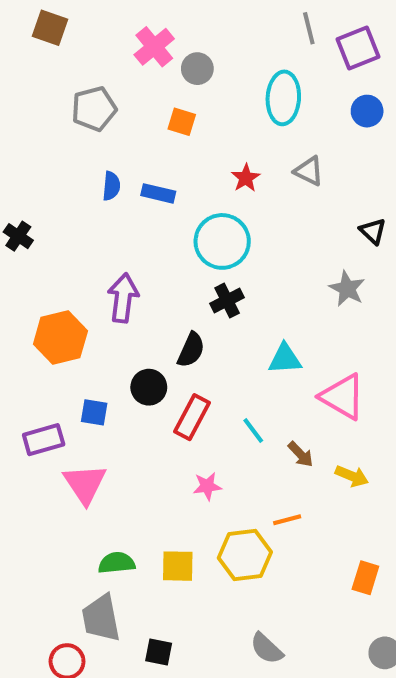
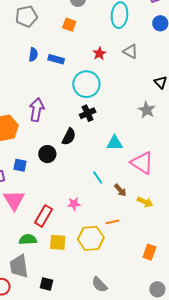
red rectangle: (192, 417) -> (44, 216), moved

